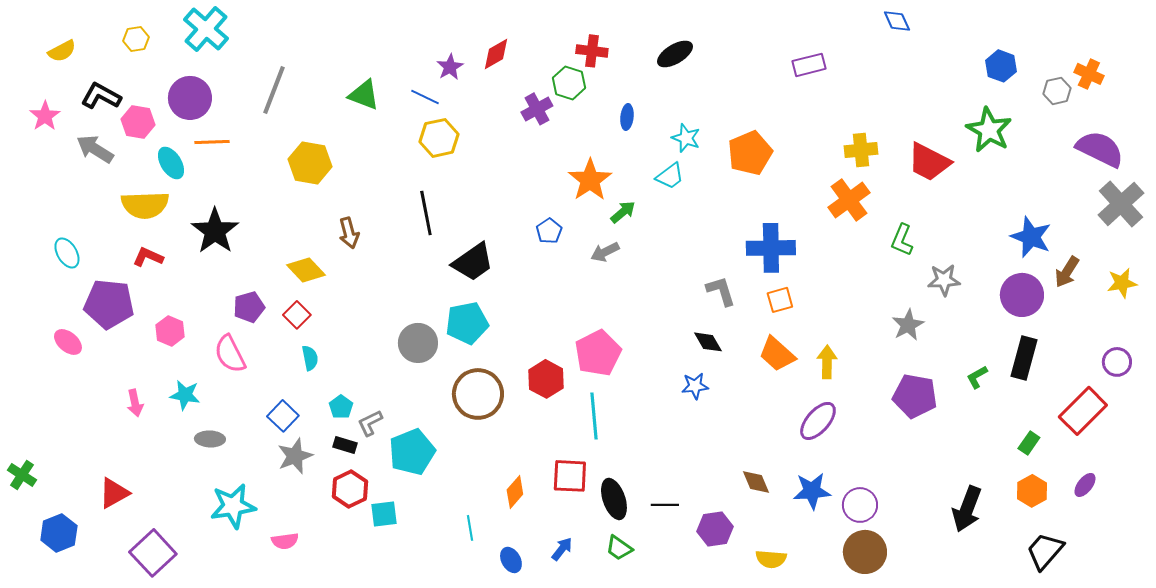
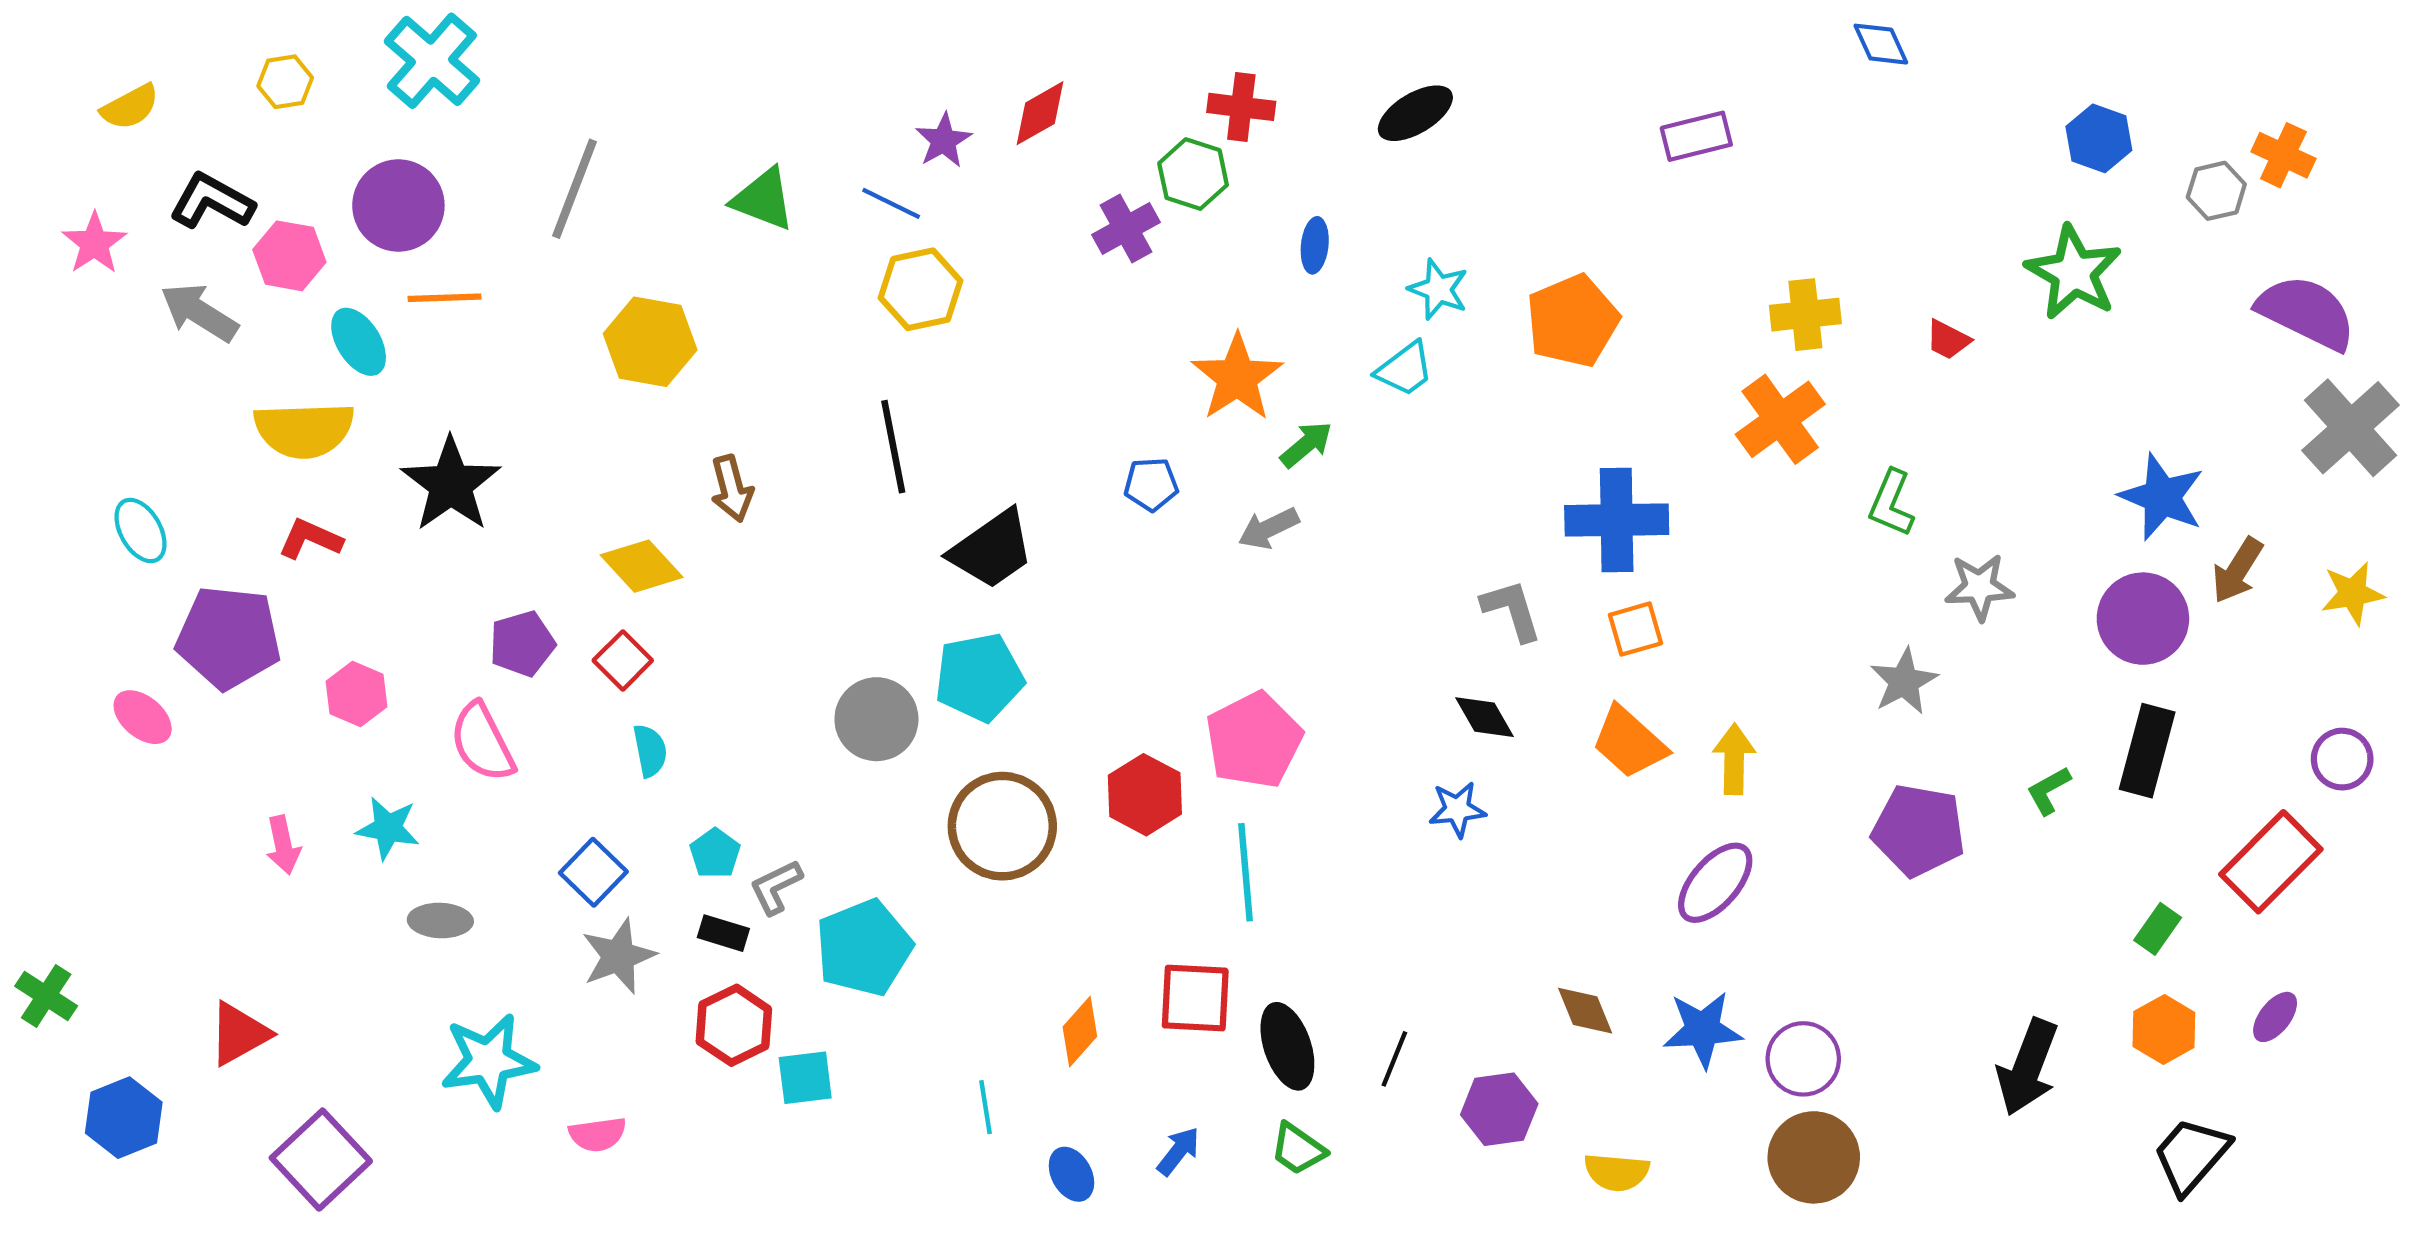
red trapezoid: (929, 162) -> (1948, 340), size x0.5
blue pentagon: (549, 231) -> (1151, 484), turned 30
black line: (665, 505) -> (1394, 1059), turned -68

